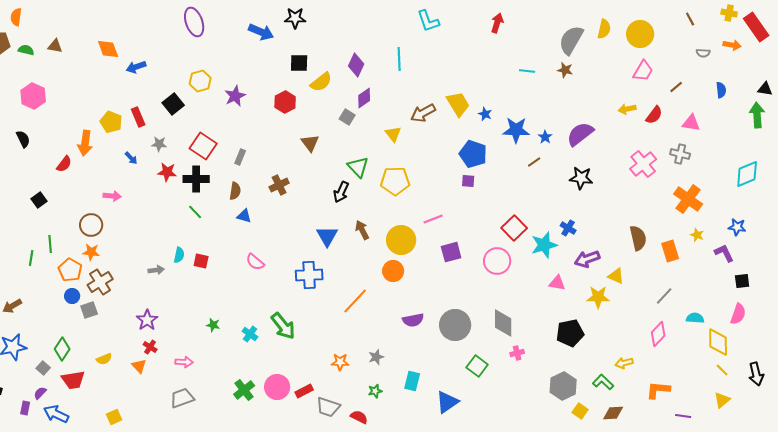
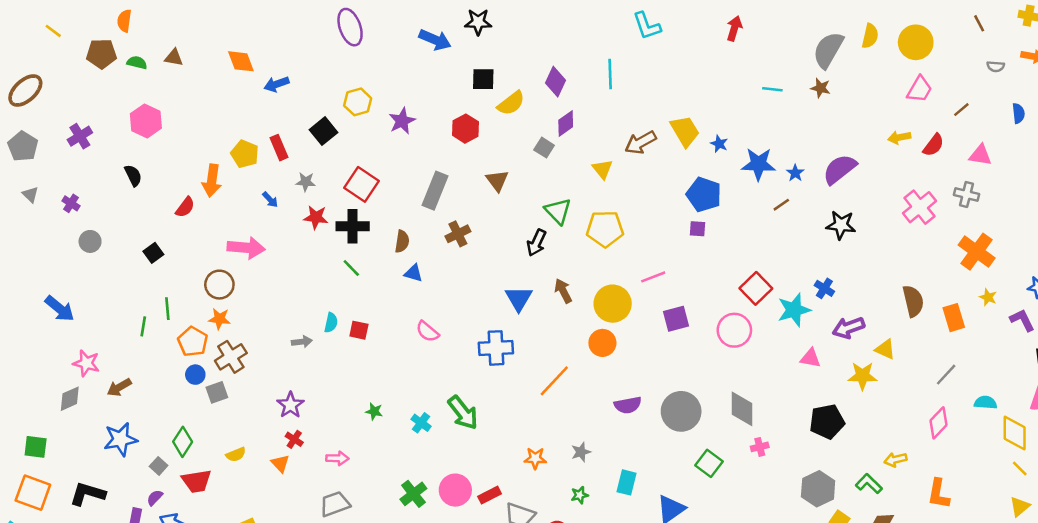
gray rectangle: (240, 157) -> (435, 191), moved, size x1.8
pink arrow: (112, 196) -> (246, 248), size x1.6
orange L-shape: (658, 390) -> (939, 494), turned -85

